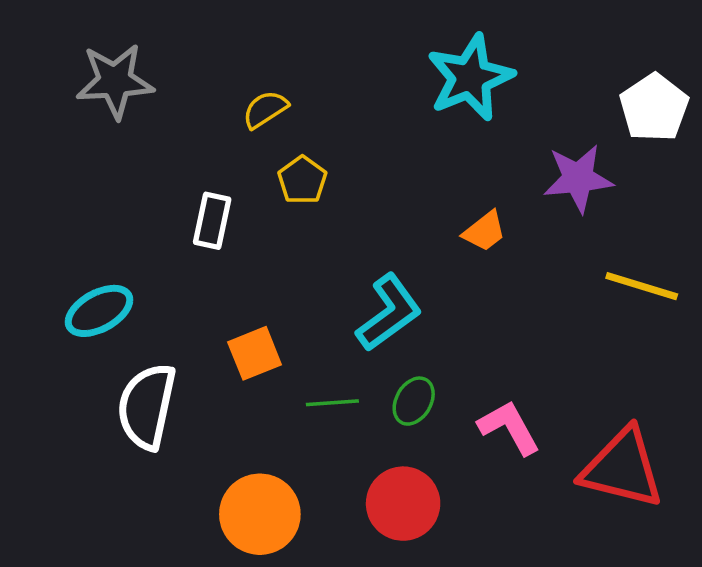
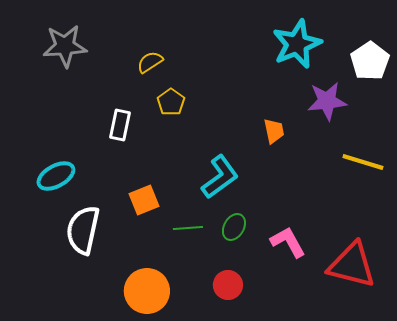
cyan star: (470, 78) -> (297, 44), moved
orange trapezoid: (484, 231) -> (274, 131), turned -64
red circle: (403, 504) -> (228, 285), size x0.7

